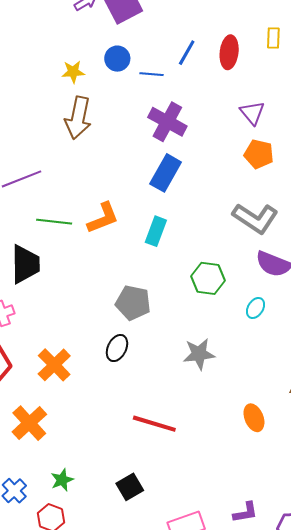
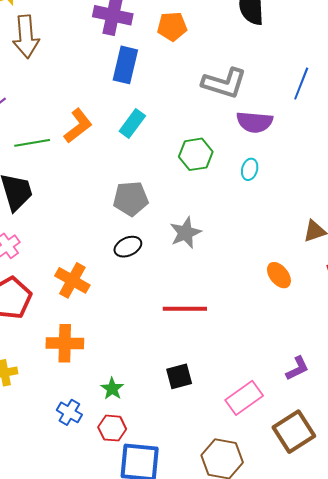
orange pentagon: (259, 154) -> (172, 26), moved
cyan rectangle: (156, 231) -> (132, 124), turned 32
black ellipse: (117, 348) -> (128, 247), turned 56
gray star: (199, 354) -> (185, 233), moved
orange cross: (29, 423) -> (65, 343), turned -30
black square: (130, 487) -> (179, 376), turned 32

